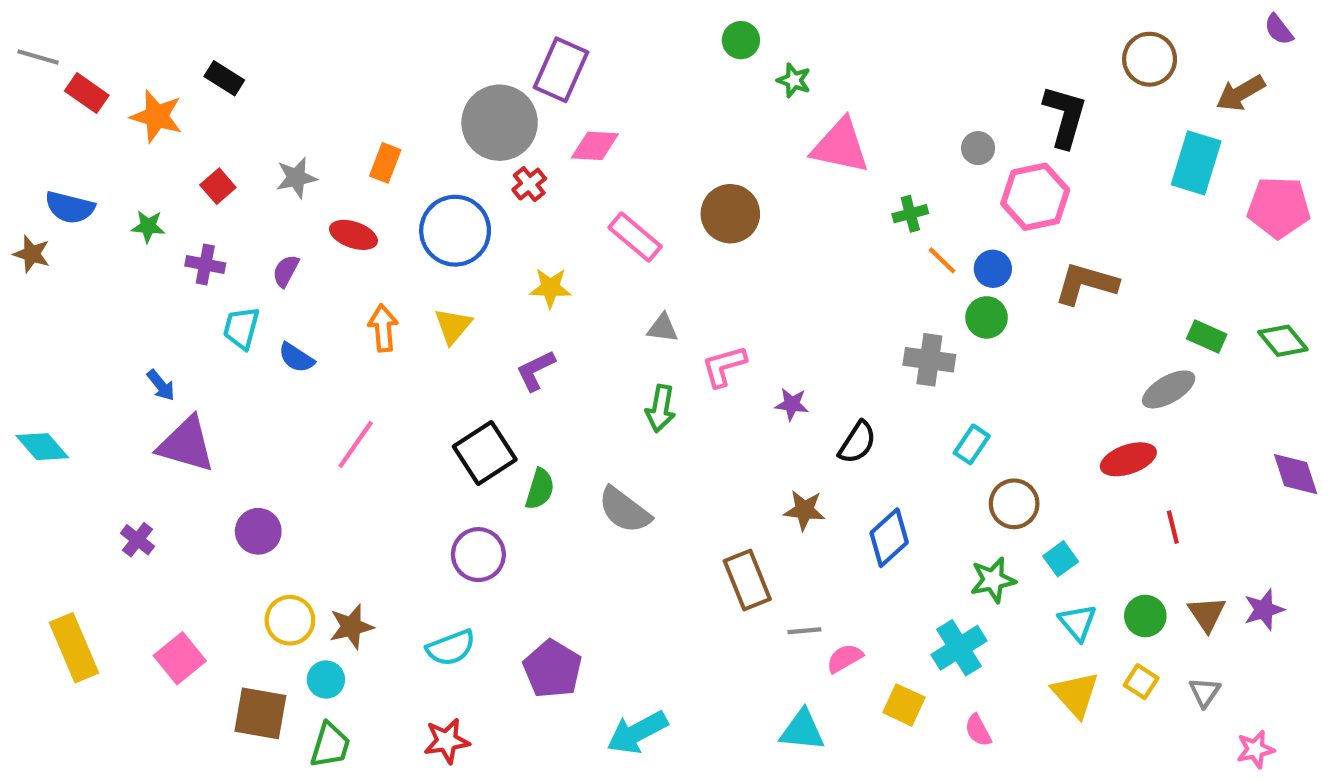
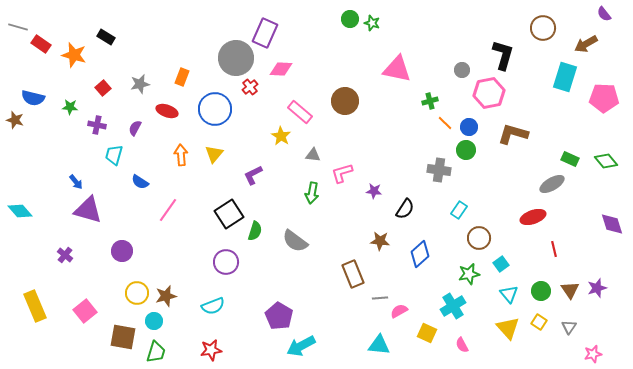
green star: (794, 80) -> (372, 23), moved
yellow star: (550, 288) -> (281, 136), moved, turned 30
blue semicircle: (296, 358) -> (140, 182), moved
purple pentagon: (552, 669) -> (279, 316), moved

